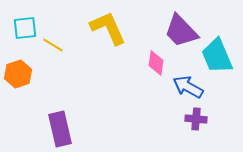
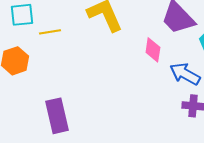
yellow line: (53, 45) -> (50, 32), turned -40

